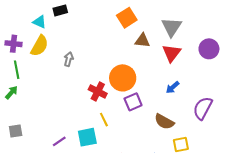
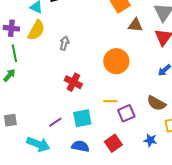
red cross: (98, 91) -> (73, 82), moved
purple square: (133, 102) -> (126, 113), moved
yellow line: (104, 120) -> (110, 101), moved, turned -64
gray square: (16, 131) -> (10, 120), moved

